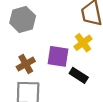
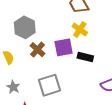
brown cross: (26, 64) -> (38, 50), moved

